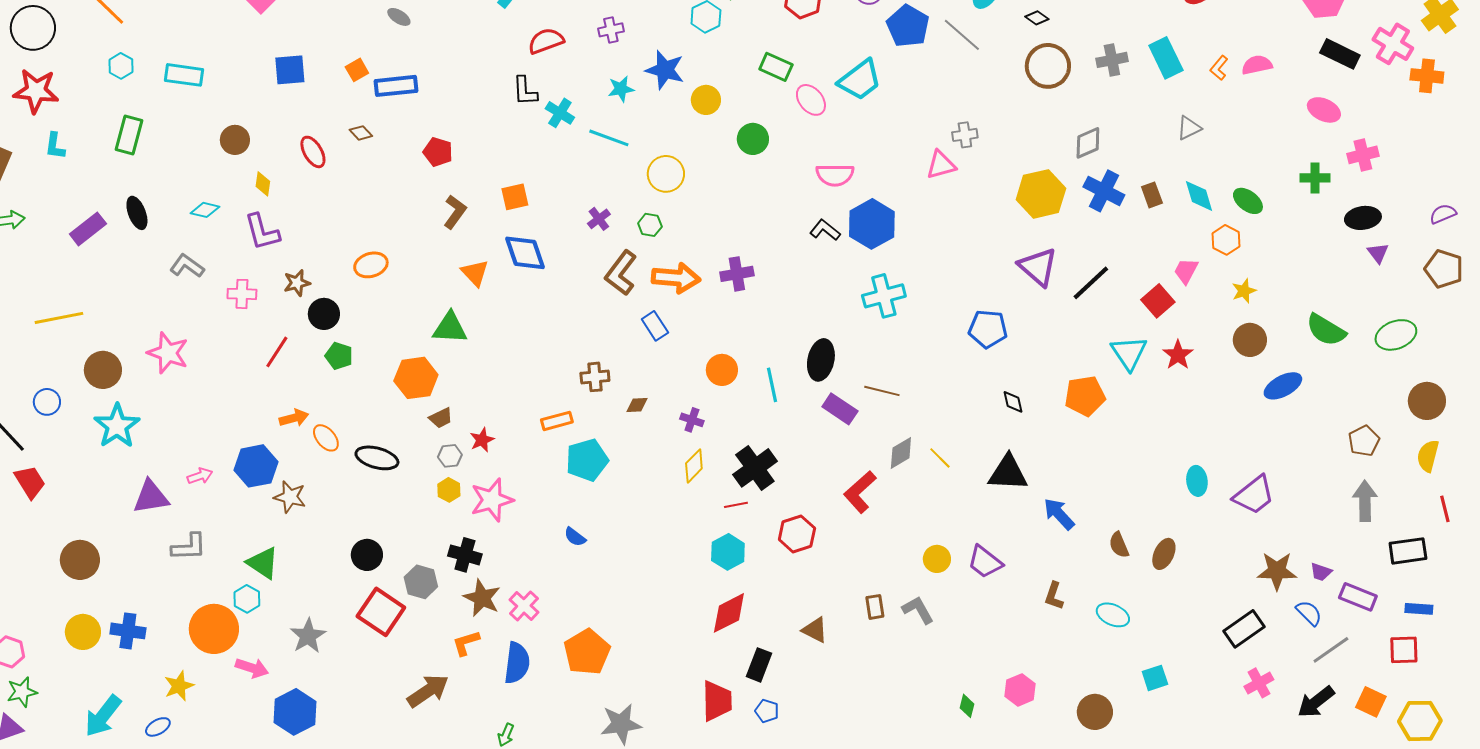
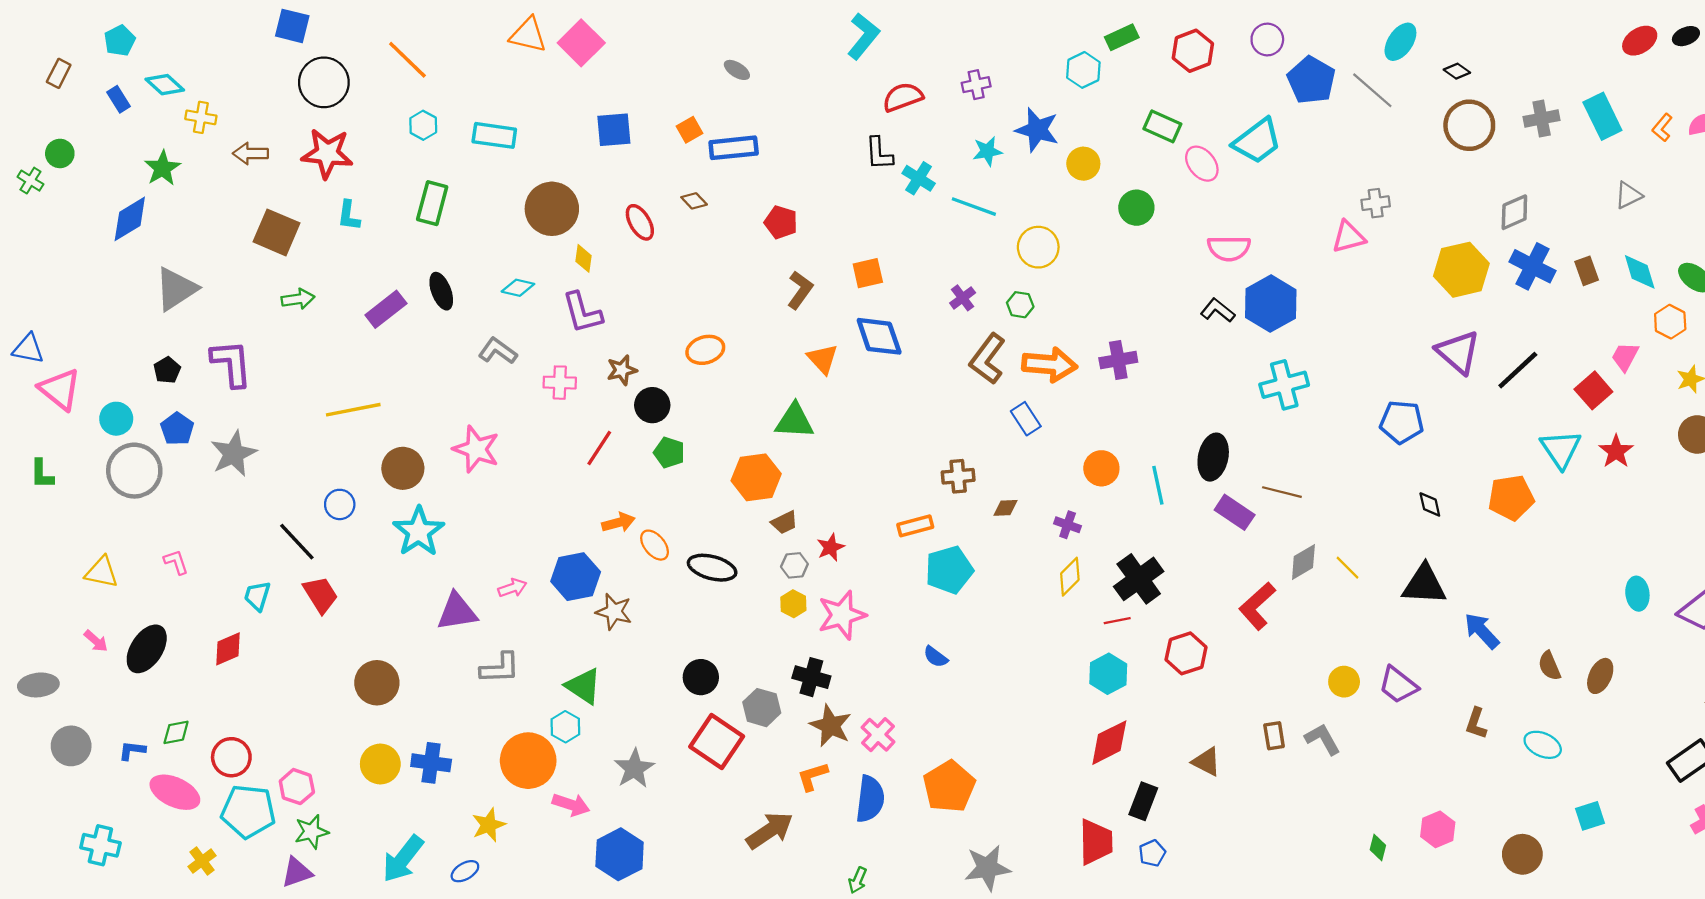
brown circle: (235, 140) -> (552, 209), size x1.6
blue pentagon: (767, 711) -> (1152, 853), turned 30

